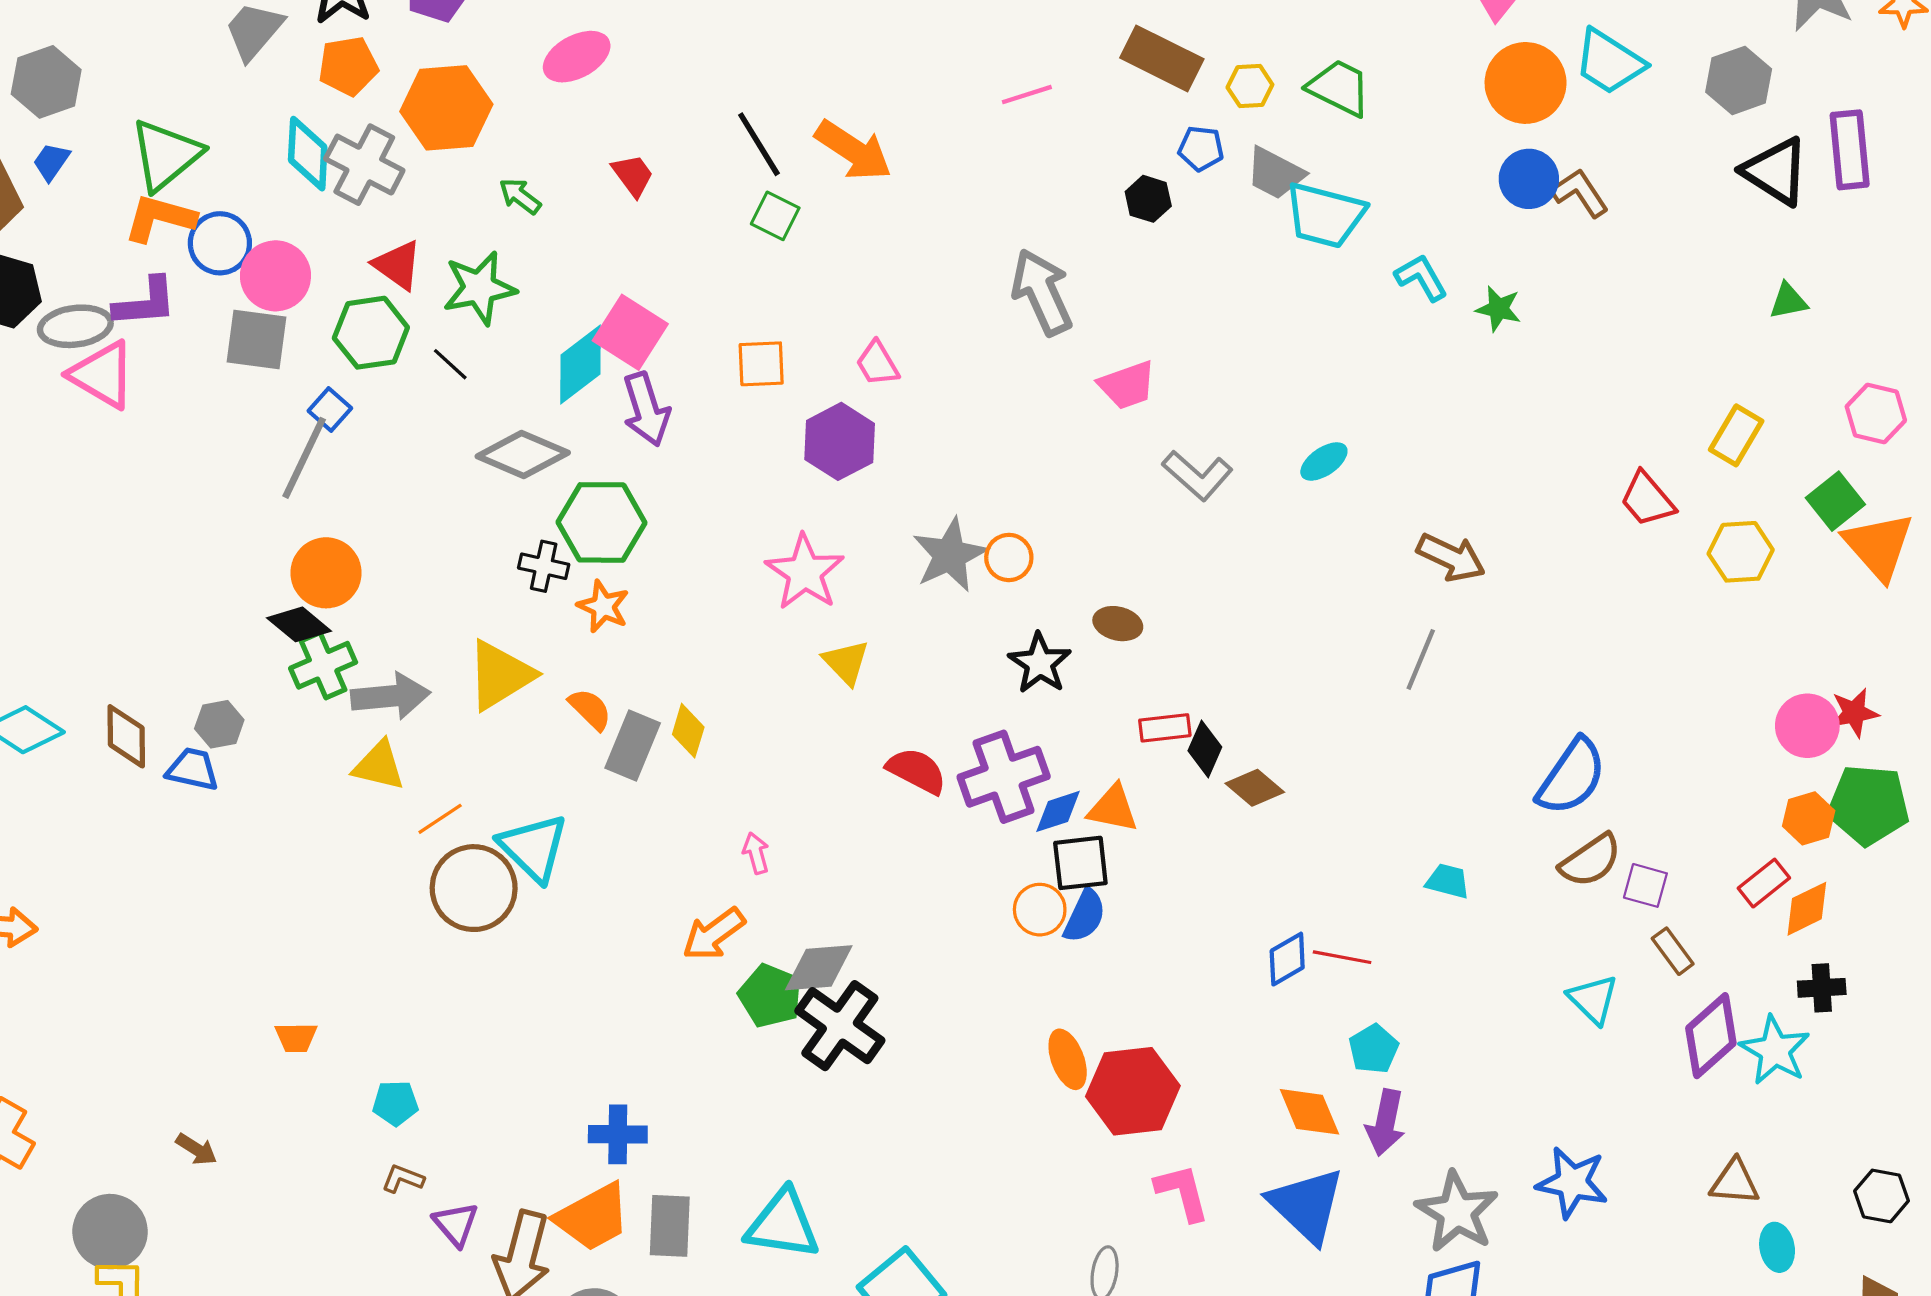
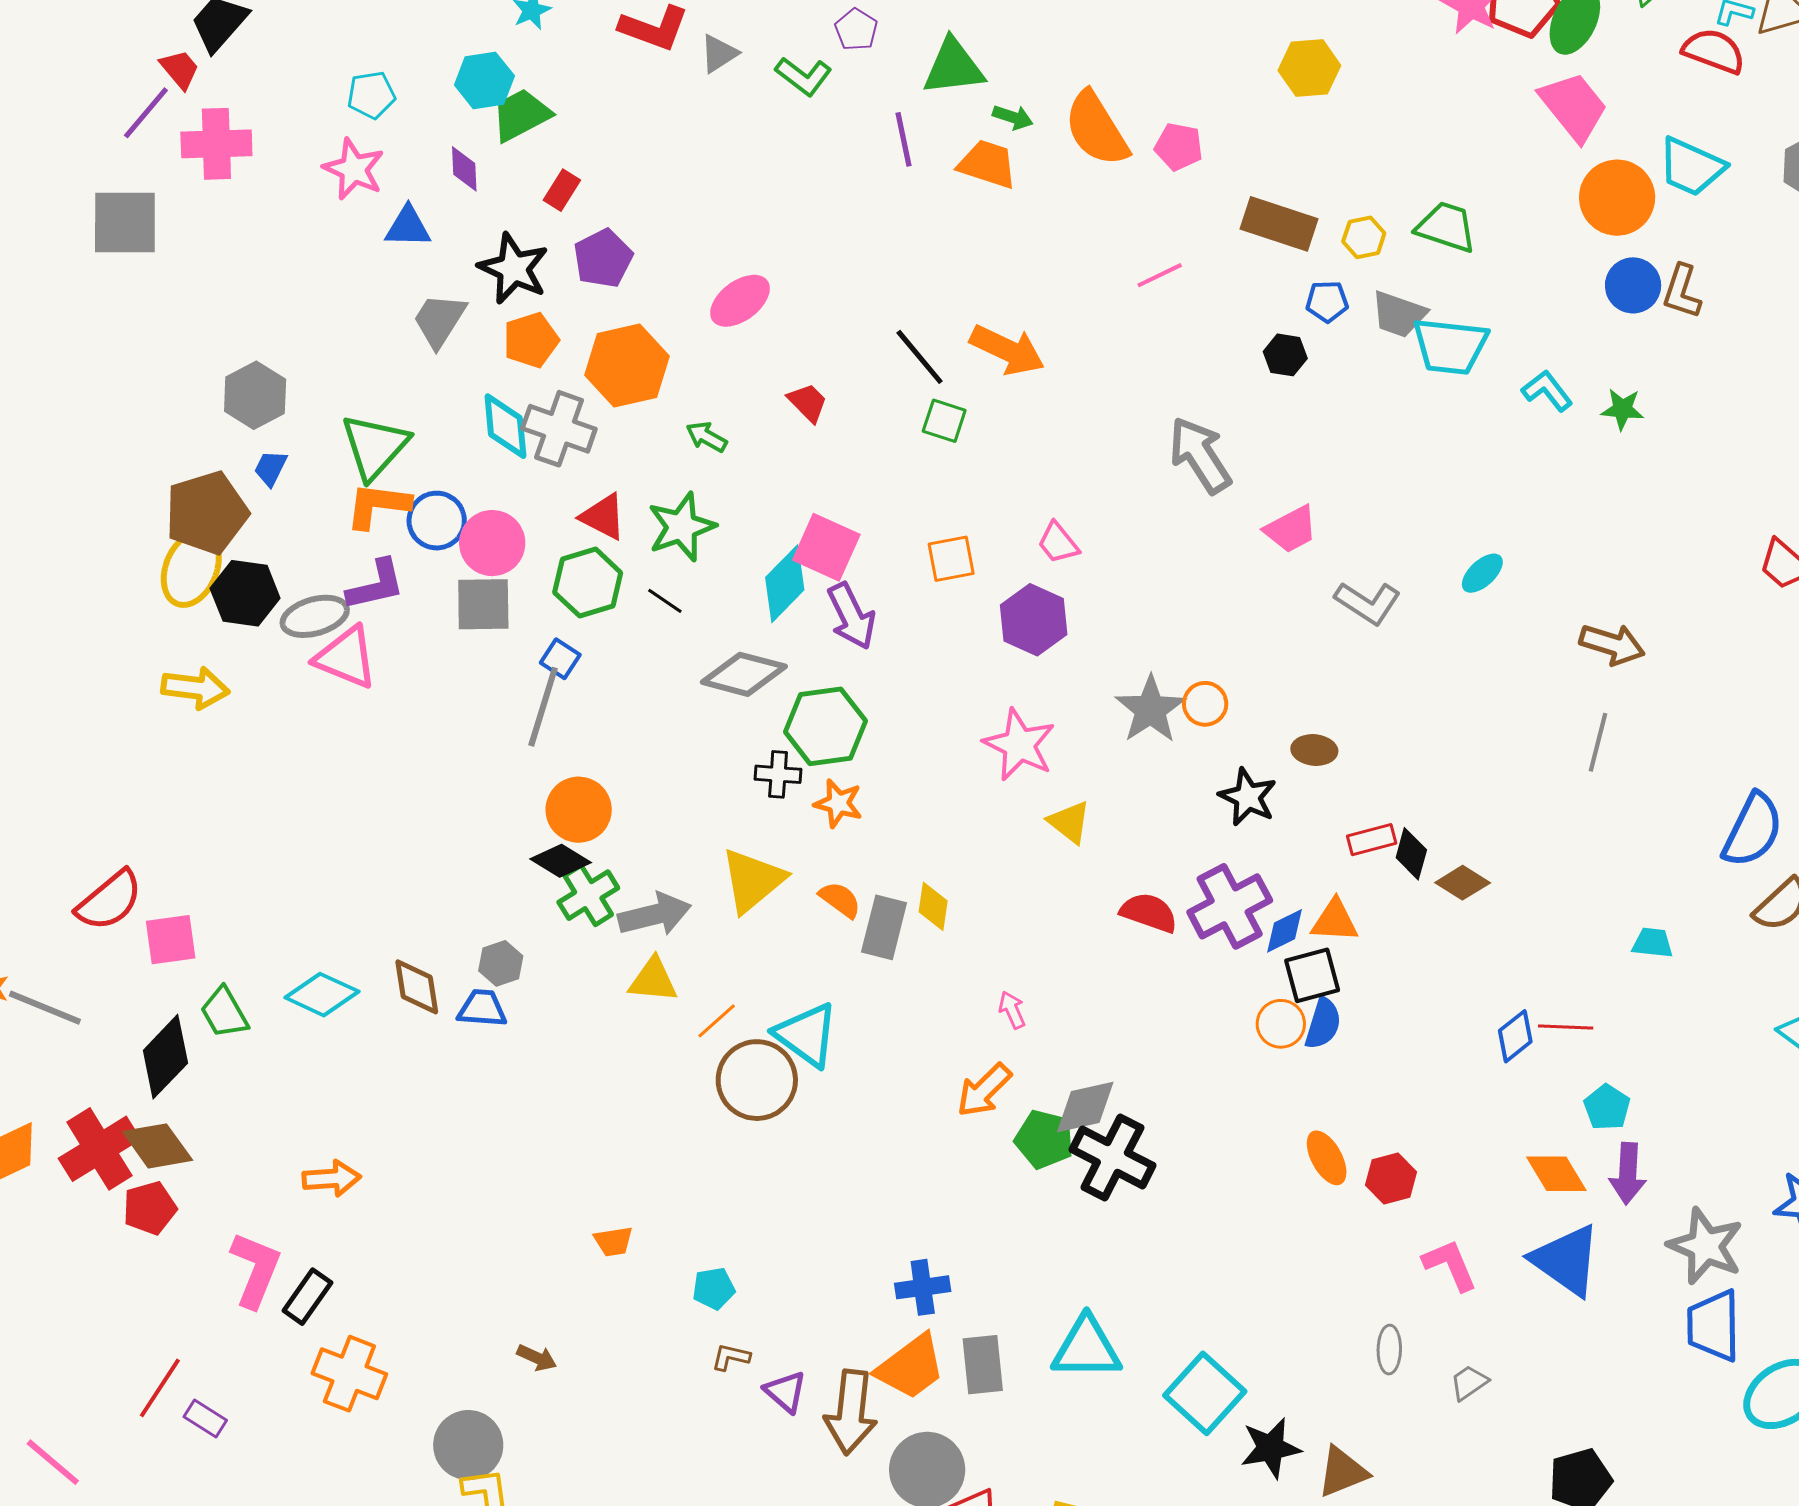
brown L-shape: (1580, 193) -> (1682, 292), turned -120
red hexagon: (1133, 1091) -> (1391, 1178), size x0.6

